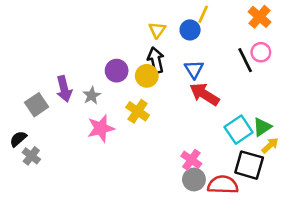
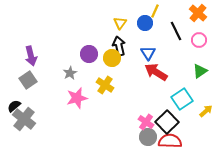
black line: (245, 60) -> (176, 31), moved
purple arrow: (64, 89) -> (31, 56), moved
green triangle: (262, 127) -> (200, 71), moved
gray cross: (31, 156) -> (24, 119), size x1.6
black square: (249, 165) -> (167, 122), moved, turned 30

